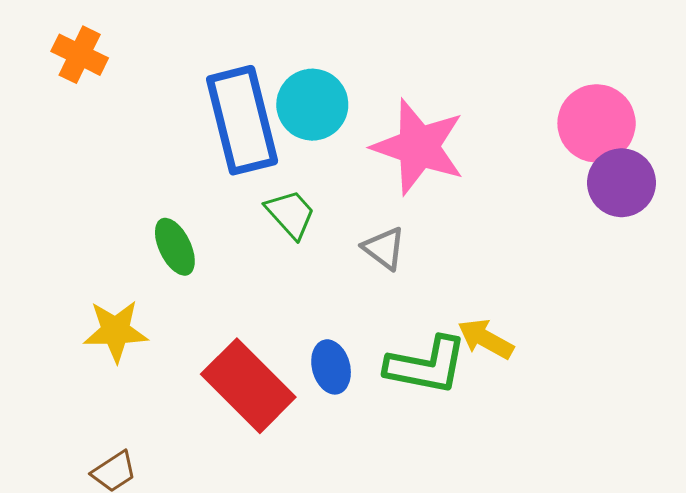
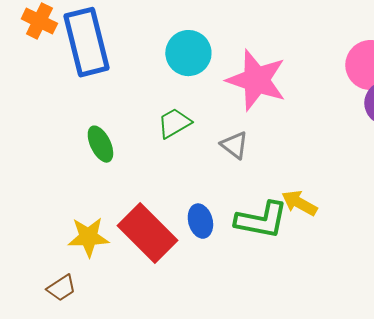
blue rectangle: (242, 120) -> (86, 42), moved
green trapezoid: (290, 214) -> (174, 123), turned -78
yellow star: (116, 331) -> (88, 237), moved

